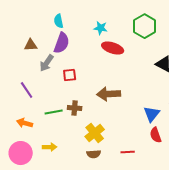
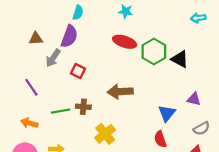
cyan semicircle: (59, 21) -> (78, 13), moved, turned -152
green hexagon: (145, 26) -> (154, 52), moved
cyan star: (101, 28) -> (126, 11), moved
red square: (70, 75) -> (78, 71), turned 32
red semicircle: (156, 135) -> (160, 139), moved

